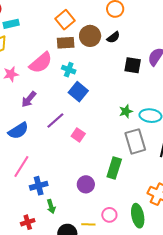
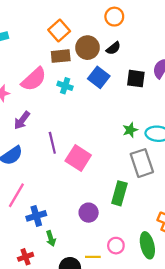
blue square: (78, 92) -> (99, 77), moved
purple line: (55, 120) -> (52, 143), turned -60
pink square: (78, 135) -> (78, 158), size x1.6

